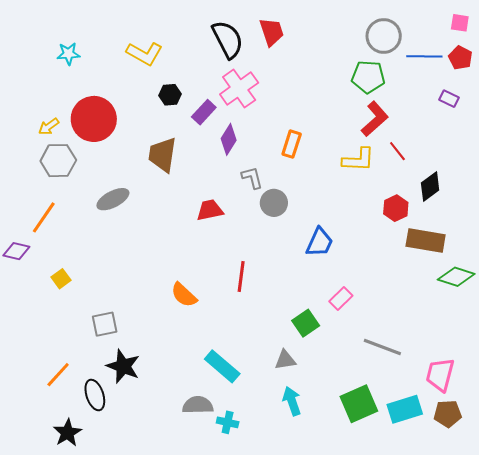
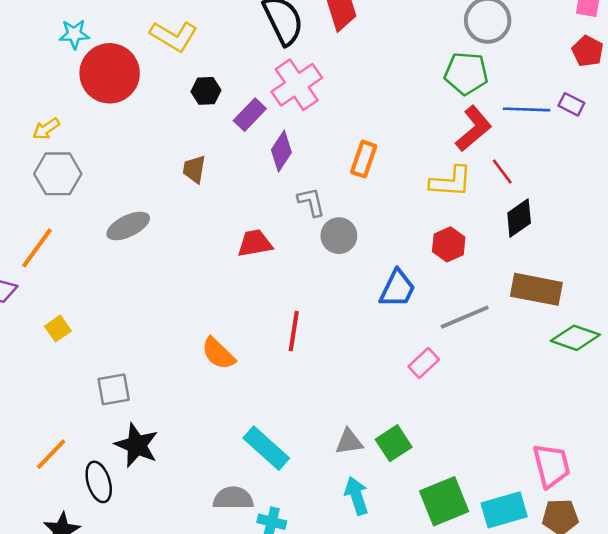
blue line: (424, 56) -> (527, 109), moved
red circle: (94, 119) -> (110, 73), moved
brown trapezoid: (162, 155) -> (194, 169), size x0.6
black diamond: (430, 186) -> (519, 218), moved
red hexagon: (396, 208) -> (449, 244), moved
green square: (306, 323) -> (394, 443), moved
gray line: (382, 347) -> (465, 317), moved, turned -45
pink trapezoid: (440, 375) -> (551, 466), turned 150

